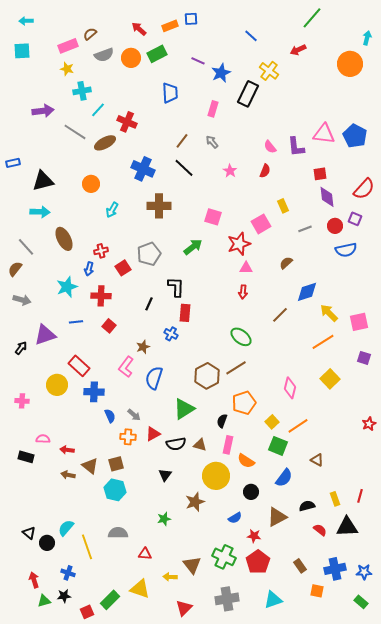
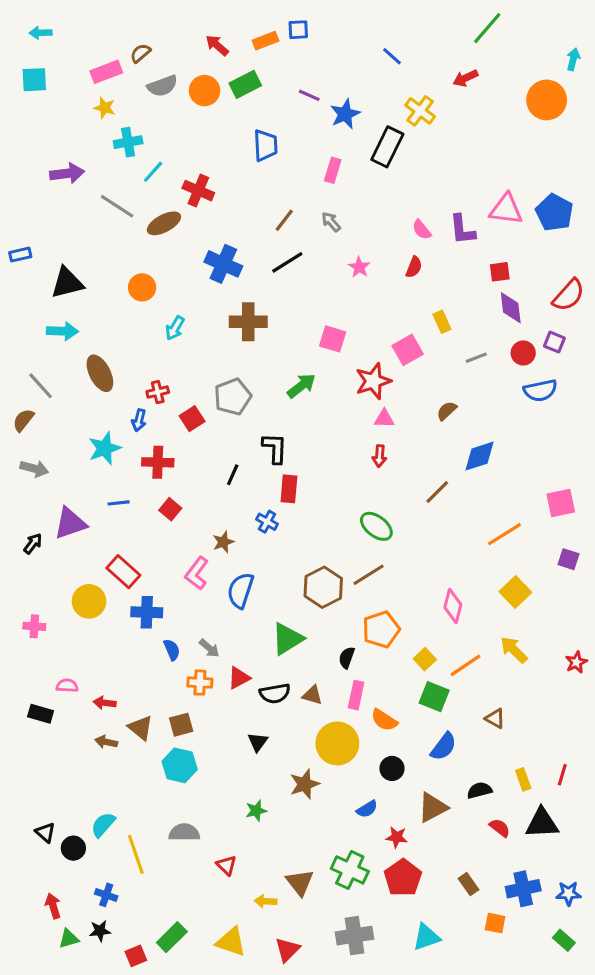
black line: (184, 168) -> (287, 262), turned -75
yellow arrow: (329, 313) -> (514, 650), moved
red triangle: (145, 554) -> (226, 865), turned 40
yellow triangle: (140, 589) -> (231, 942), moved

